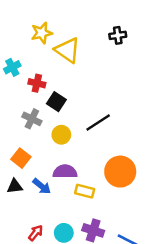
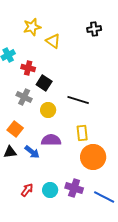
yellow triangle: (67, 50) -> (53, 41), size x0.7
black line: (98, 122) -> (78, 100), turned 50
orange circle: (120, 172) -> (93, 157), moved
yellow rectangle: (85, 191) -> (82, 133), moved, turned 70

